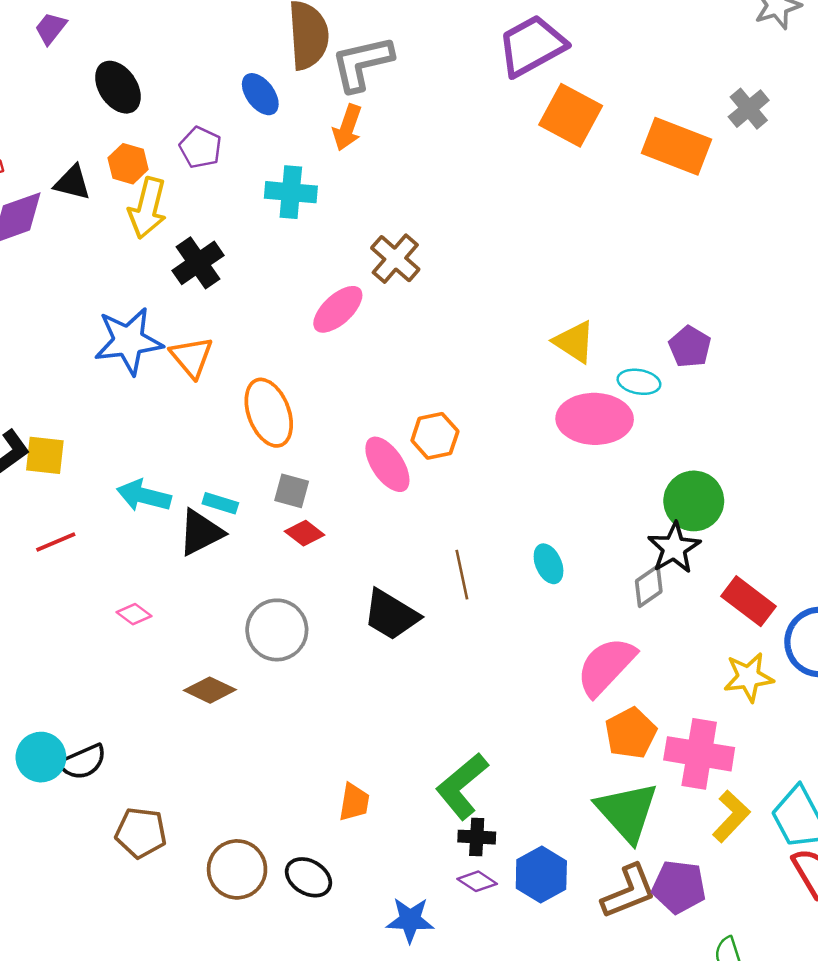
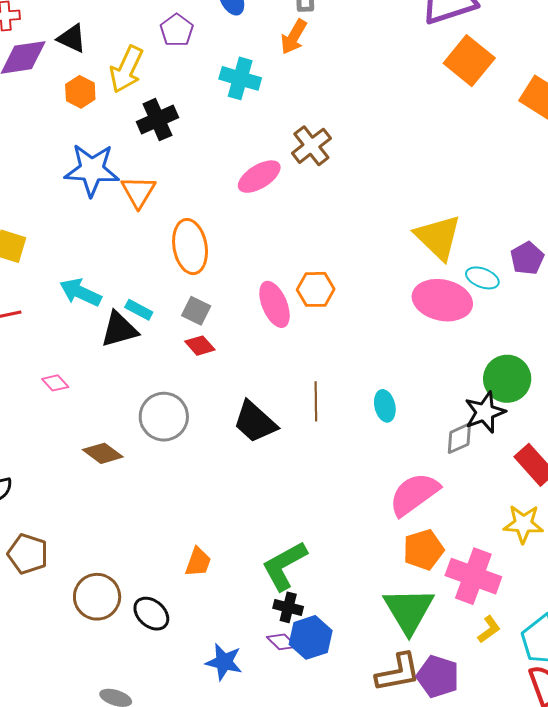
orange hexagon: (128, 164) -> (80, 92), moved
yellow triangle: (574, 342) -> (438, 237), size x1.4
yellow L-shape: (731, 816) -> (489, 629), size x0.7
blue hexagon: (541, 875) -> (311, 637), moved

